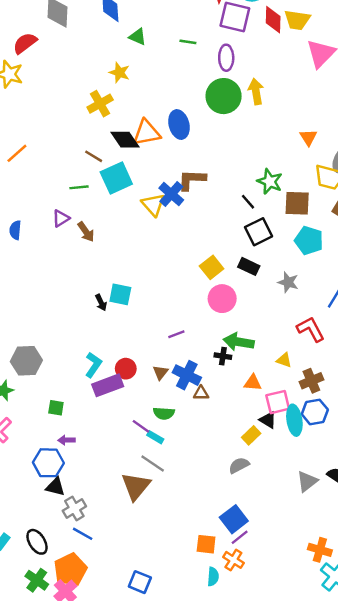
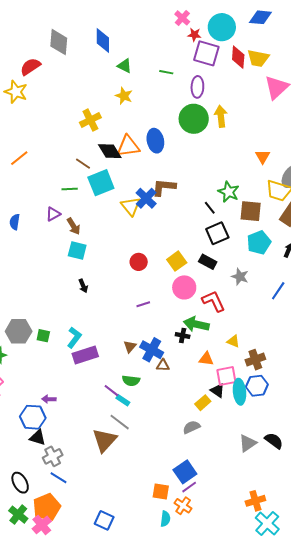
yellow star: (119, 73) -> (124, 96), moved
cyan pentagon: (309, 240) -> (259, 243), turned 30
cyan square: (120, 294) -> (77, 250), moved
red L-shape: (311, 329) -> (214, 301), moved
purple line: (176, 334) -> (143, 304), moved
red circle: (126, 369) -> (139, 262), moved
green square: (56, 408) -> (43, 336), moved
orange cross: (320, 550) -> (255, 501), turned -36

